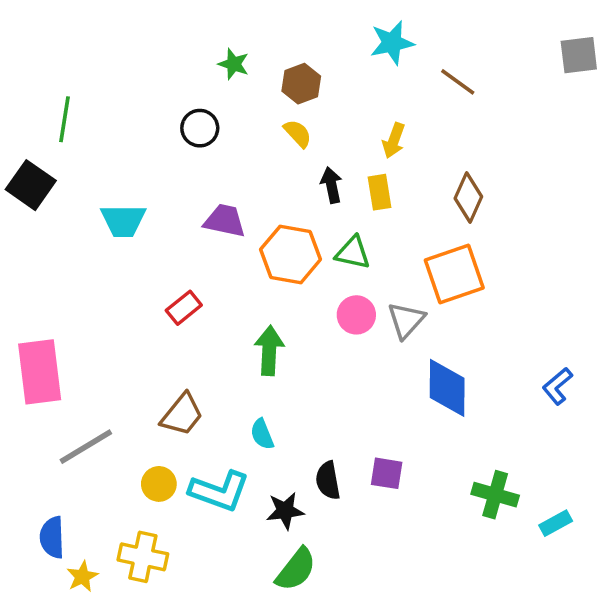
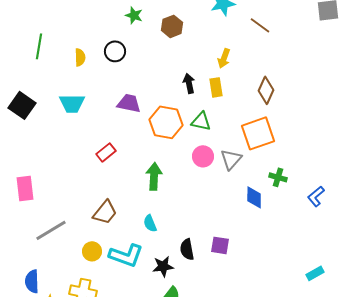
yellow semicircle: (298, 133) -> (80, 57), moved, turned 42
black square: (31, 185) -> (22, 105), moved
pink rectangle: (40, 372) -> (25, 188), size x0.7
blue diamond: (447, 388) -> (254, 197), size x0.7
green cross: (495, 495) -> (278, 177), moved, size x0.7

